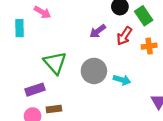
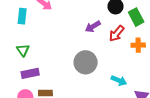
green triangle: (55, 63) -> (23, 50), moved, size x0.6
cyan arrow: (122, 80) -> (119, 81), moved

